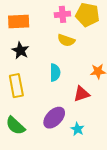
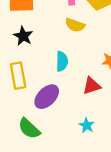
purple ellipse: (54, 118) -> (47, 97), moved
green semicircle: (15, 126) -> (29, 129), moved

